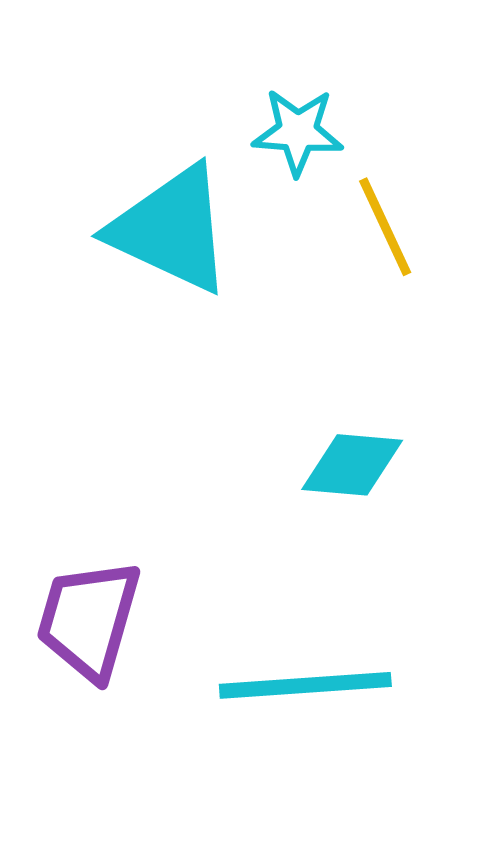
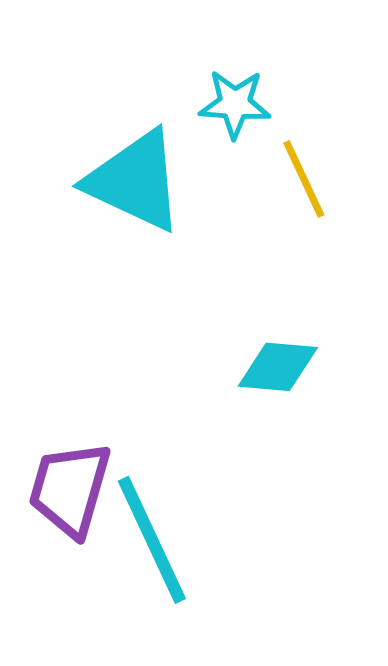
cyan line: (305, 685) -> (152, 540), moved, turned 69

